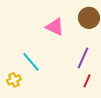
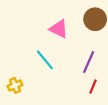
cyan line: (31, 62) -> (45, 60), moved

